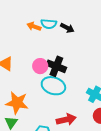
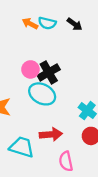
black arrow: (67, 28) -> (75, 24), moved
black cross: (56, 66) -> (49, 72), turned 30

